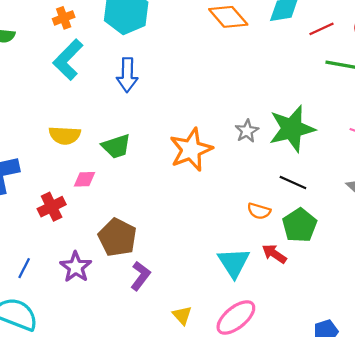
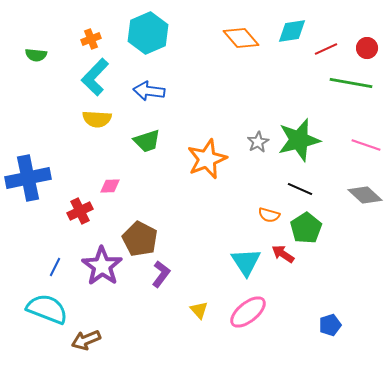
blue arrow: (127, 75) -> (149, 91), turned 96
yellow semicircle: (65, 135) -> (97, 119), moved
green trapezoid: (116, 146) -> (147, 141), moved
purple star: (76, 267) -> (102, 266), size x1.4

